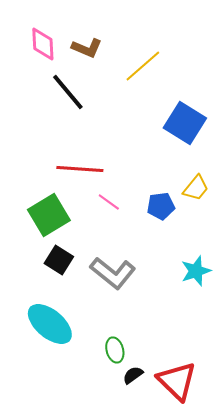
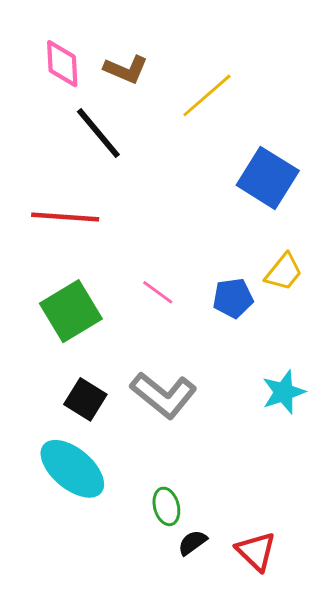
red line: (80, 169) -> (65, 217), moved
black square: (59, 260) -> (85, 399), moved
red triangle: (177, 381) -> (256, 551), size x0.7

